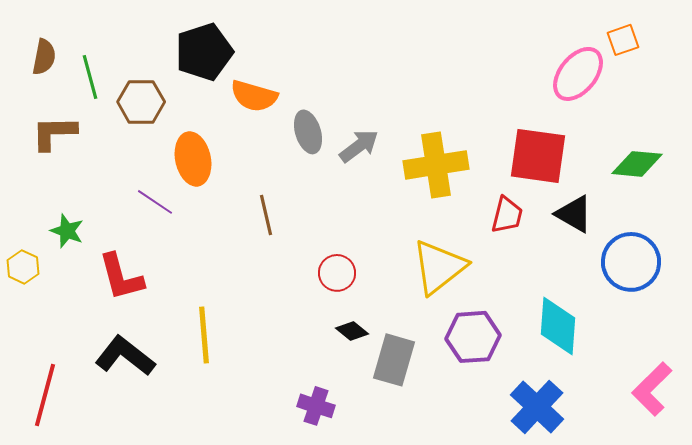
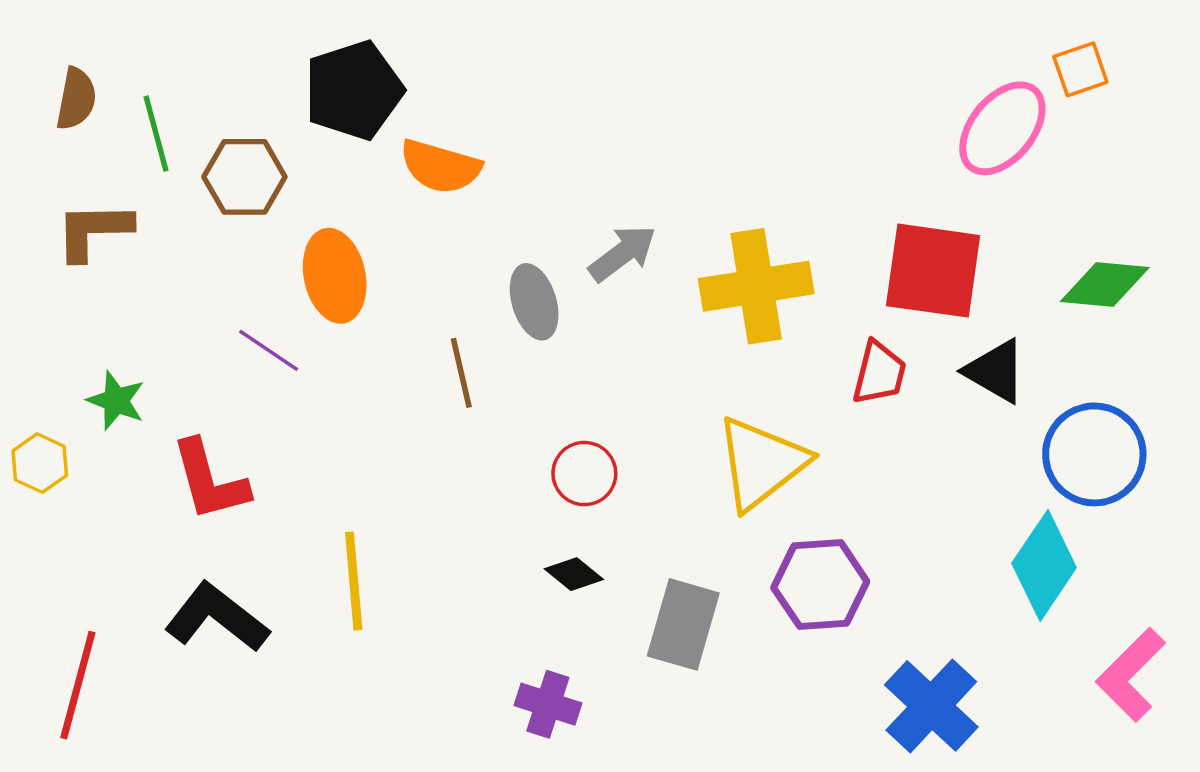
gray ellipse: (308, 132) -> (534, 302), moved
cyan diamond: (558, 326) -> (1044, 565), moved, turned 30
black diamond: (352, 331) -> (574, 574), moved

